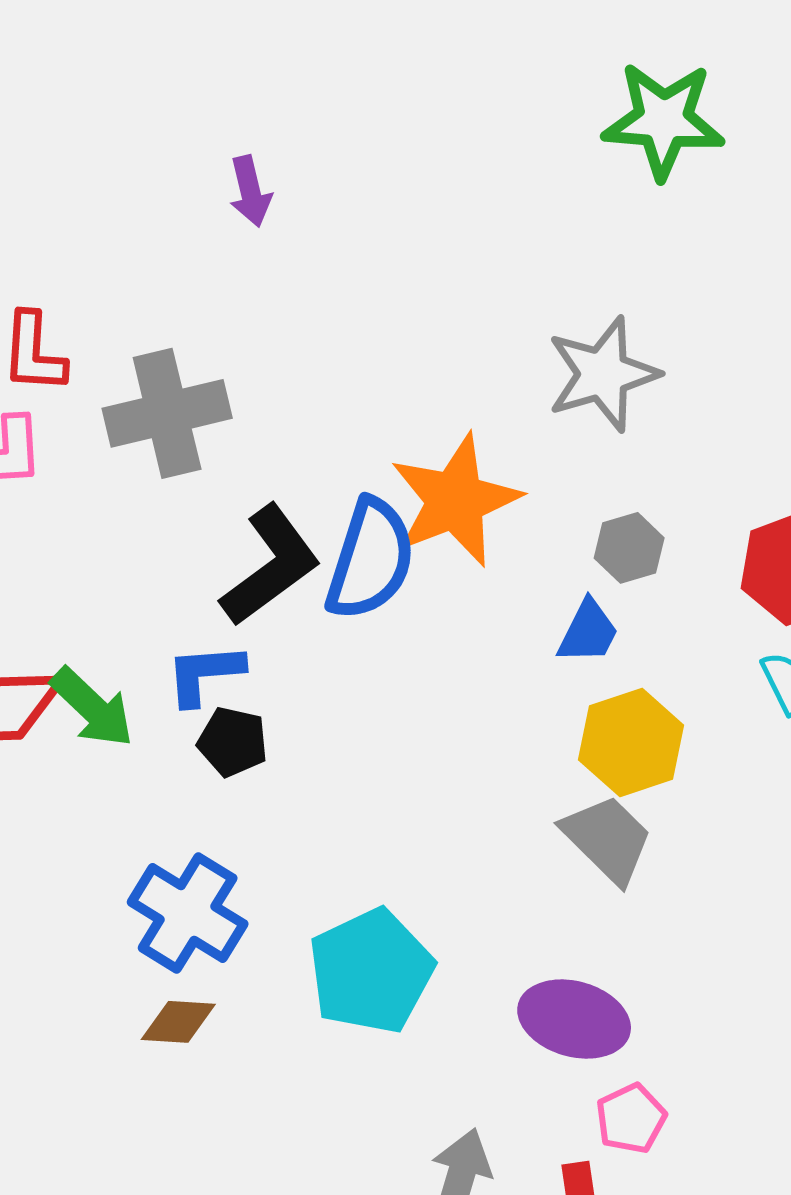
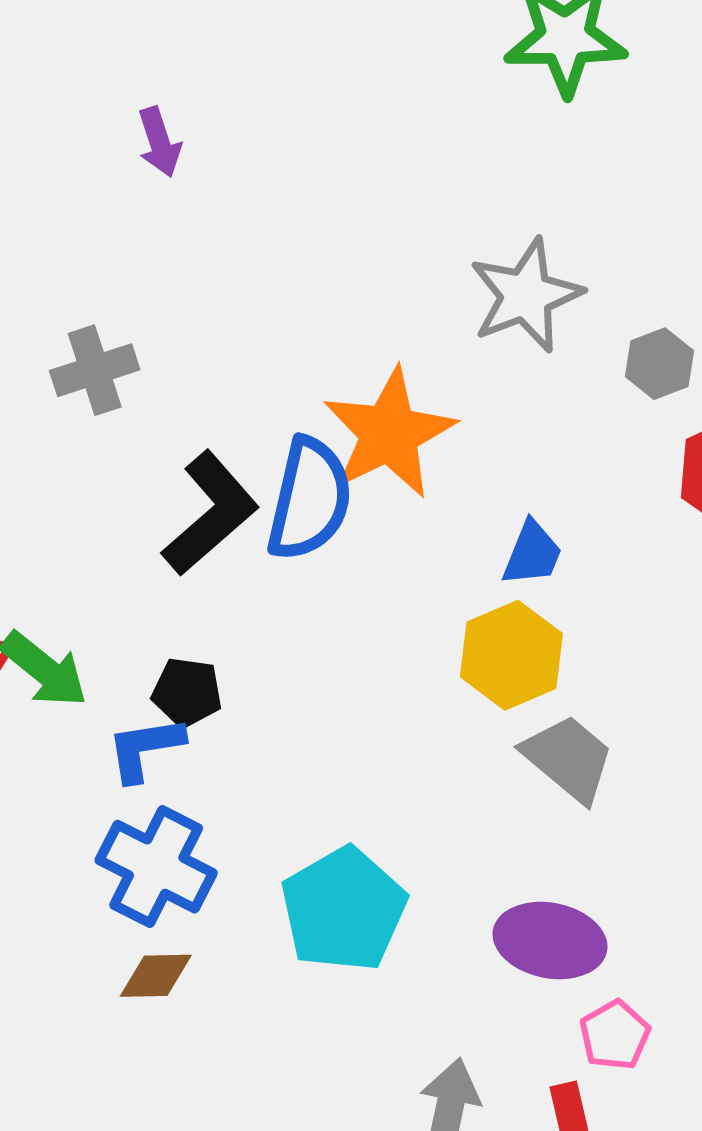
gray cross: (167, 413) -> (95, 370), size x0.7
gray hexagon: (629, 548) -> (659, 364), moved
blue L-shape: (205, 674) -> (145, 749), moved
yellow hexagon: (631, 742) -> (511, 655), moved

